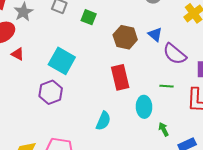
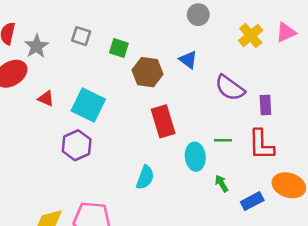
blue triangle: (155, 34) -> (188, 60), moved
brown hexagon: (125, 37) -> (148, 72), moved
red triangle: (18, 54) -> (46, 99), moved
green line: (166, 86) -> (223, 140), moved

